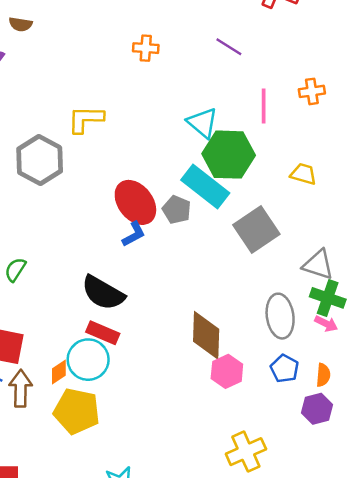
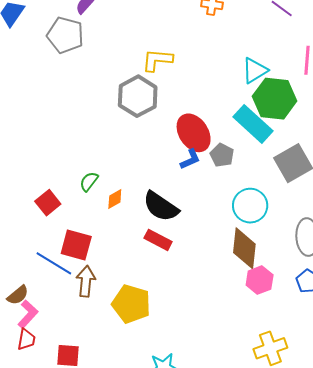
cyan triangle: (202, 123) -> (255, 70), turned 44
gray hexagon: (40, 160) -> (138, 96), moved
gray pentagon: (177, 210) -> (222, 155), moved
cyan circle: (88, 360) -> (250, 206), moved
orange diamond: (59, 372) -> (115, 199), moved

